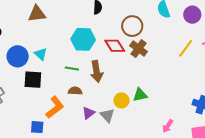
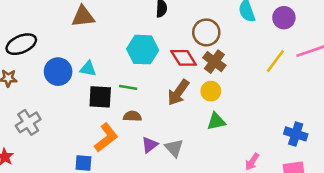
cyan triangle: (41, 54) -> (88, 69), turned -32
brown arrow: (97, 71) -> (178, 93), moved, turned 45
black square: (33, 80) -> (100, 97), moved
yellow circle: (121, 100) -> (211, 91), moved

